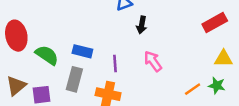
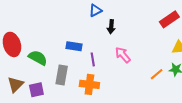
blue rectangle: (82, 51) -> (74, 46), moved

